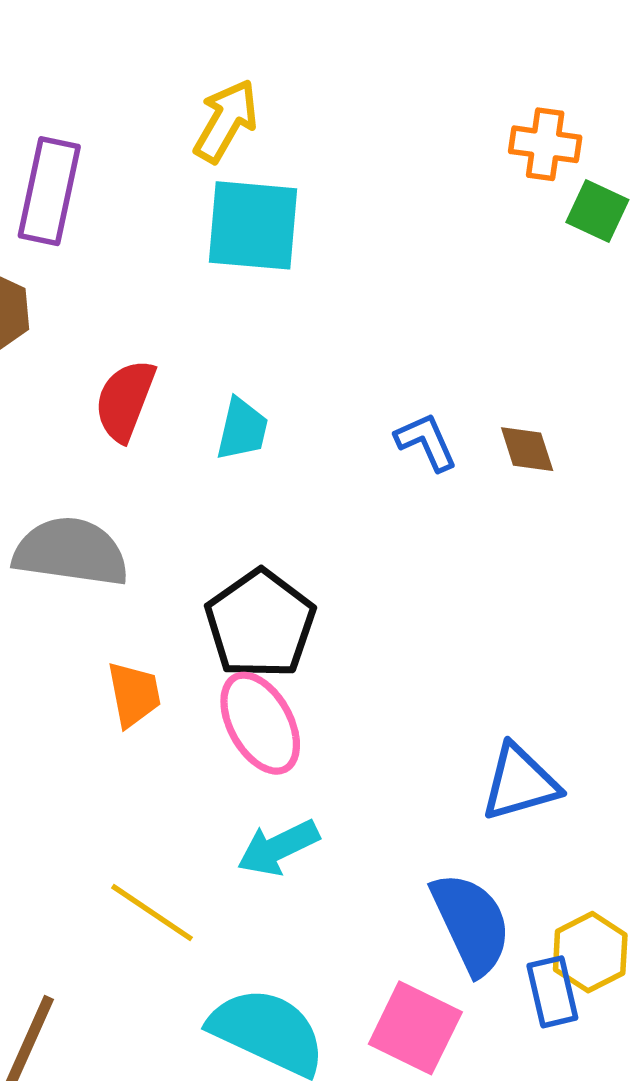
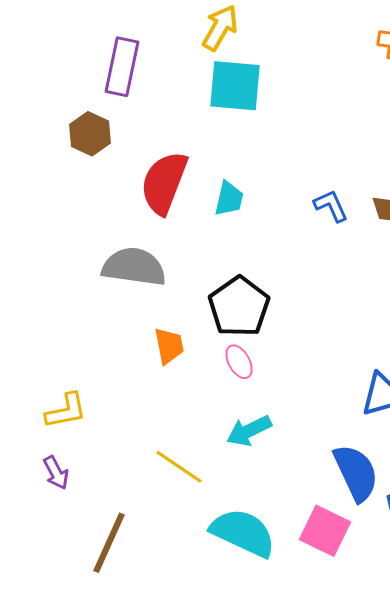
red semicircle: (125, 400) -> (164, 183), size x1.4
pink ellipse: (260, 723) -> (239, 362), size x0.6

